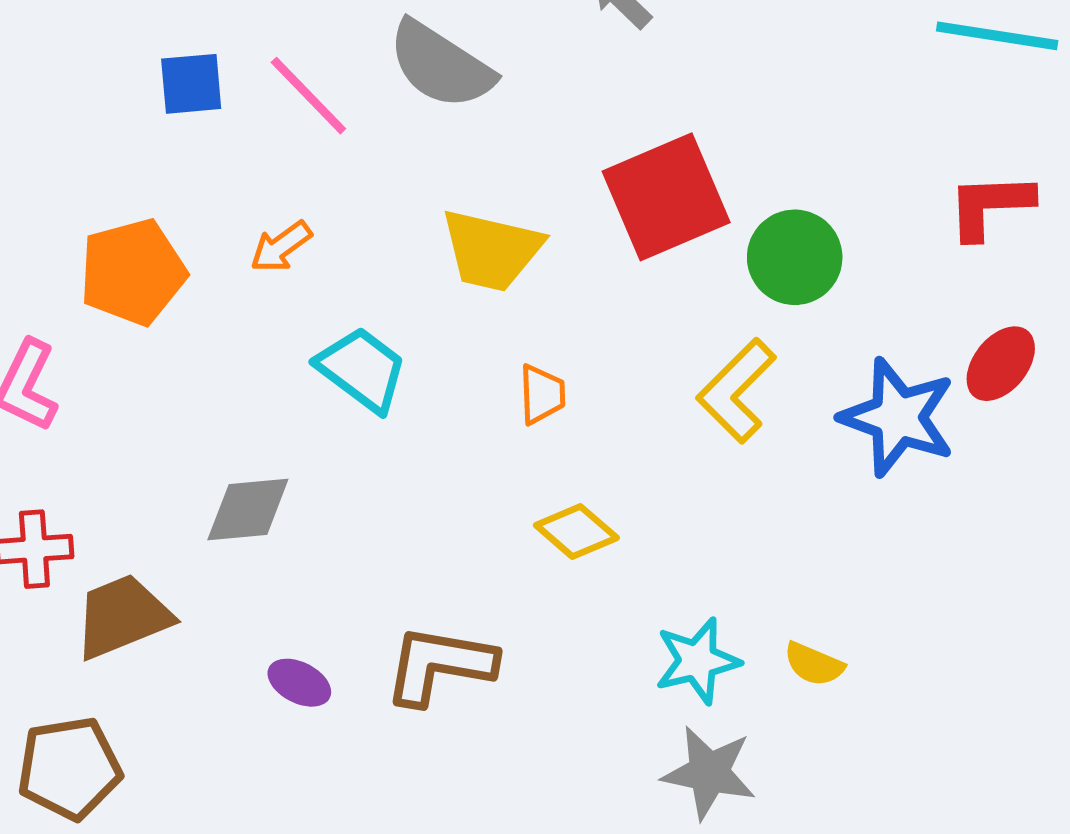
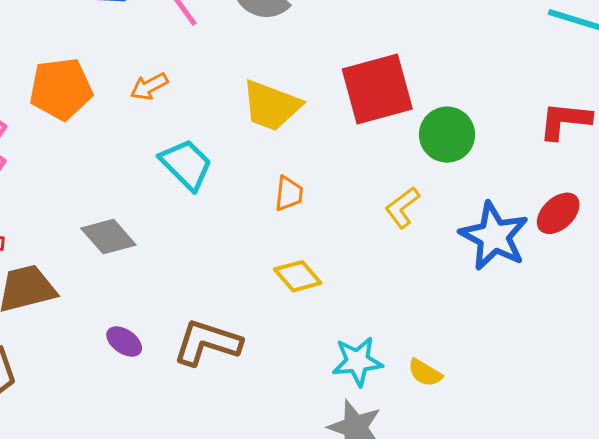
yellow L-shape: (736, 391) -> (402, 207), size x0.7
gray diamond: (248, 509) -> (108, 237), turned 46

